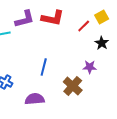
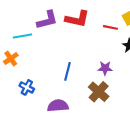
red line: (84, 26) -> (110, 27), turned 56
purple star: (90, 67) -> (105, 68), moved

